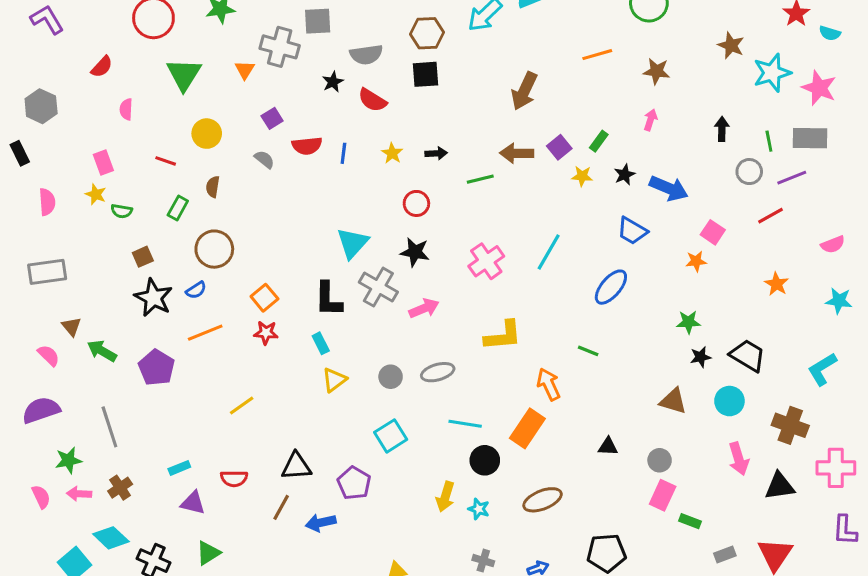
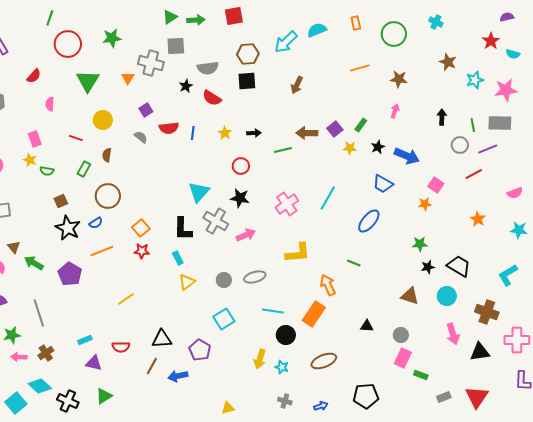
cyan star: (772, 73) -> (475, 80), size x0.7
pink star: (819, 88) -> (506, 90), turned -30
brown arrow: (524, 91) -> (297, 85), moved, size x0.7

